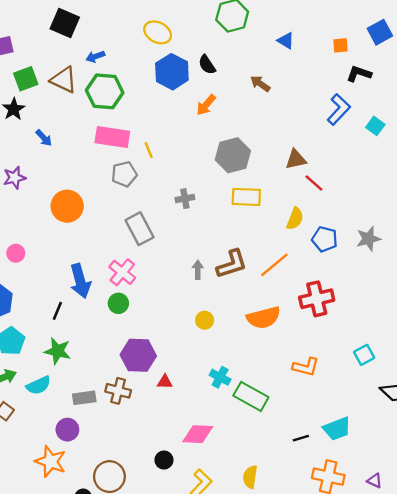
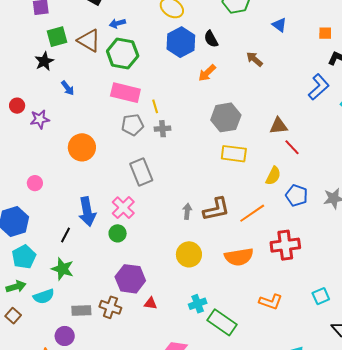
gray cross: (185, 199) -> (162, 129), moved
yellow circle: (205, 320) -> (189, 254), size x1.6
cyan cross: (220, 377) -> (198, 304), turned 36

